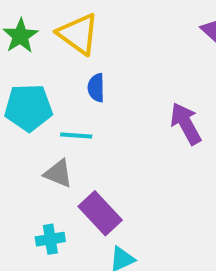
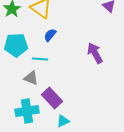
blue semicircle: (96, 88) -> (50, 35), turned 40
cyan cross: (50, 239) -> (27, 111), size x1.6

